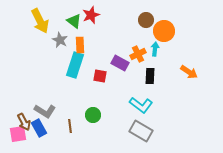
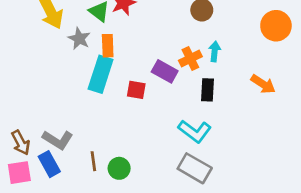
orange circle: (164, 31) -> (276, 26), moved
green circle: (93, 115) -> (119, 168), moved
brown arrow: (24, 122) -> (21, 143), moved

